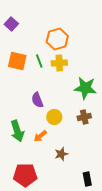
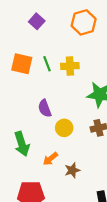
purple square: (11, 24) -> (37, 21), moved
orange hexagon: (57, 39) -> (84, 22), moved
orange arrow: (40, 136) -> (50, 159), moved

